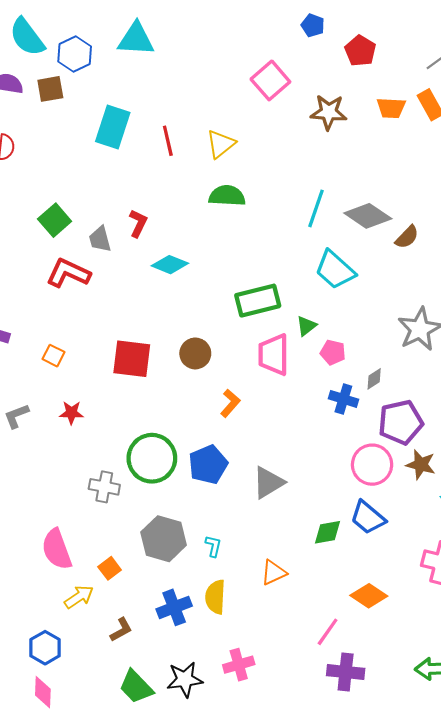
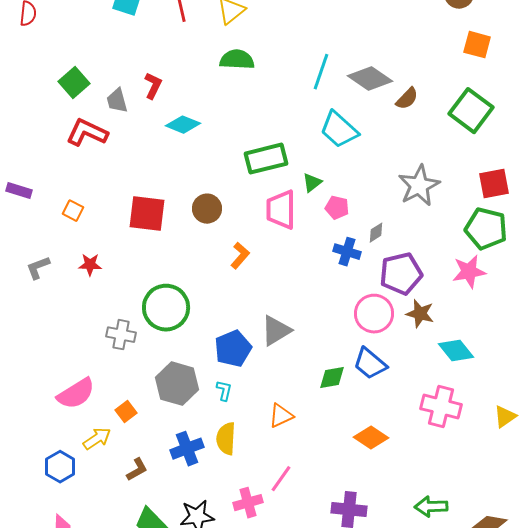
blue pentagon: (208, 465) -> (233, 349), moved
pink semicircle: (57, 549) -> (76, 394), turned -102
pink line: (328, 632) -> (281, 479), moved
blue hexagon: (45, 648) -> (60, 467), moved

